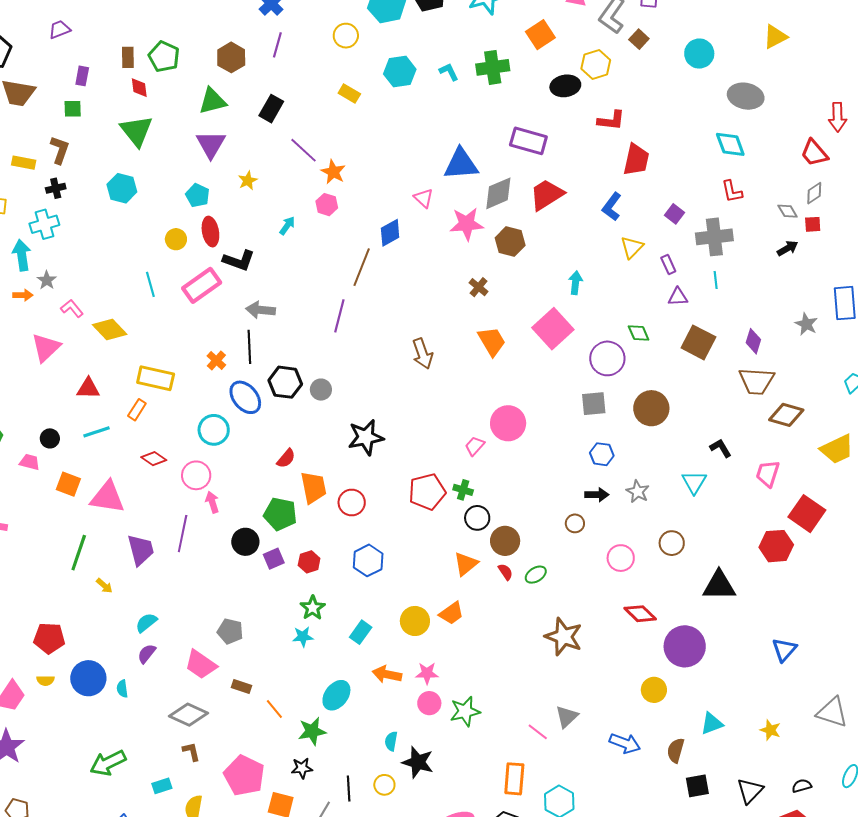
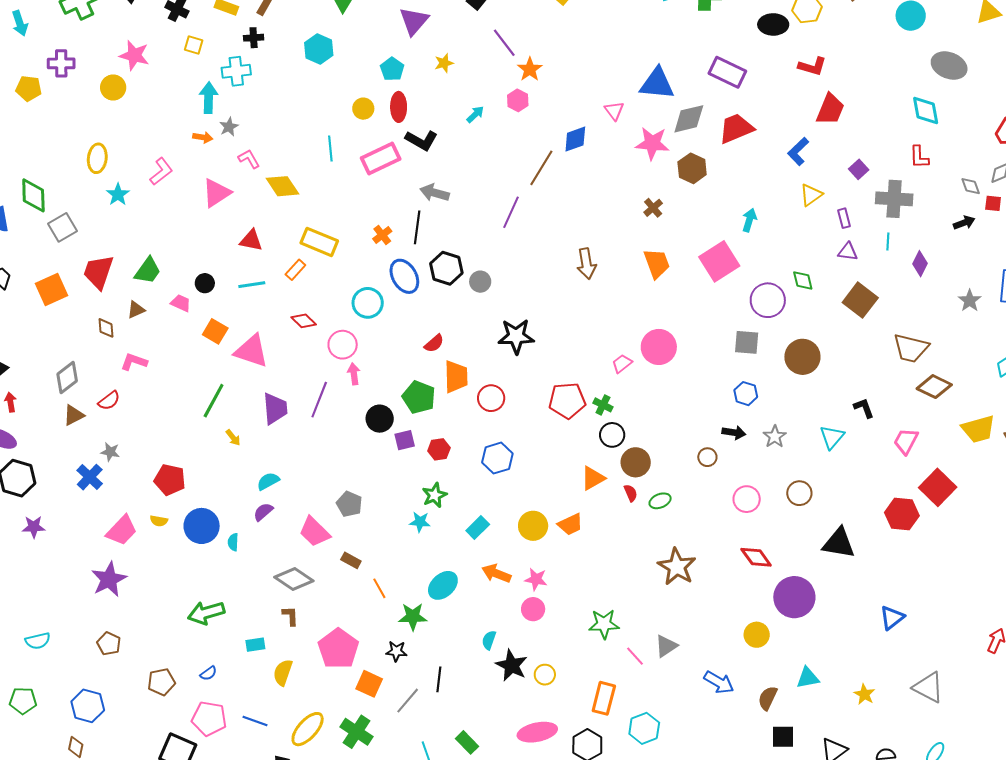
purple diamond: (753, 341) -> (920, 264), moved
green star: (465, 711) -> (604, 624), moved
yellow circle: (384, 785) -> (545, 675), moved

